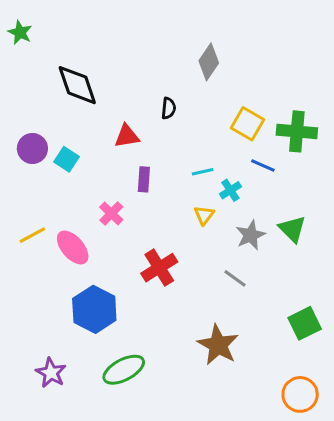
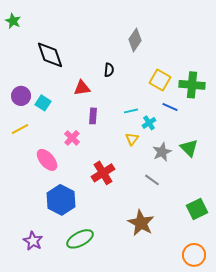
yellow line: (32, 235) -> (20, 129), moved

